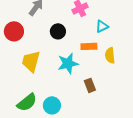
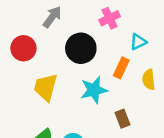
black circle: (58, 31) -> (81, 48), size x1.5
orange rectangle: (89, 46) -> (121, 68), turned -63

